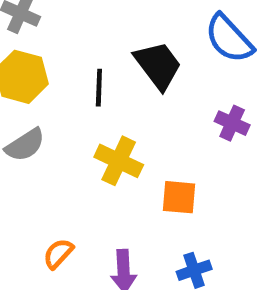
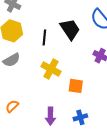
orange semicircle: (58, 254) -> (12, 106), moved

